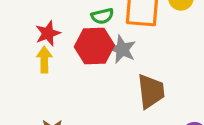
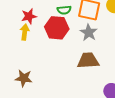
gray star: (122, 49) -> (89, 33), moved
brown trapezoid: (151, 91) -> (88, 61), turned -95

